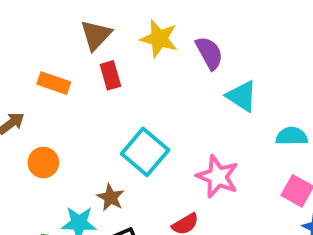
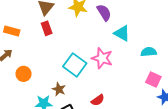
red rectangle: (110, 75) -> (47, 28), moved
orange rectangle: (54, 83) -> (12, 31), moved
pink star: (218, 177) -> (102, 58), moved

